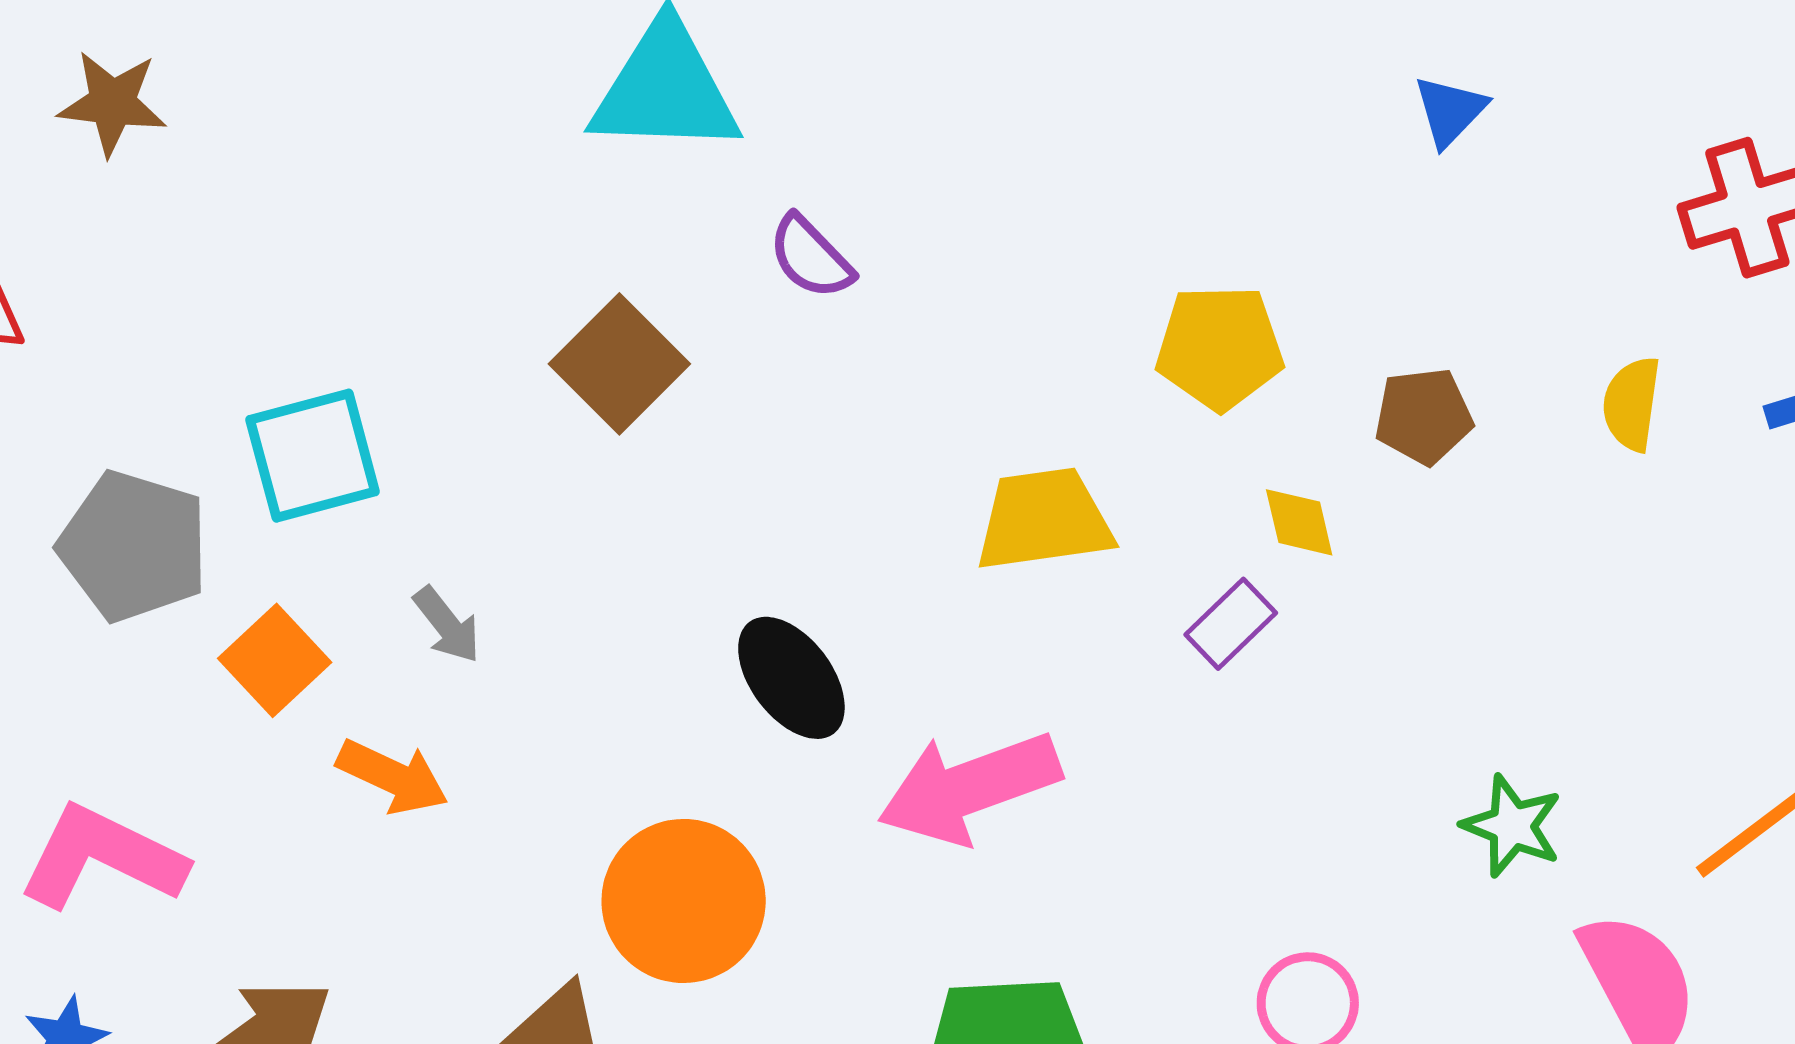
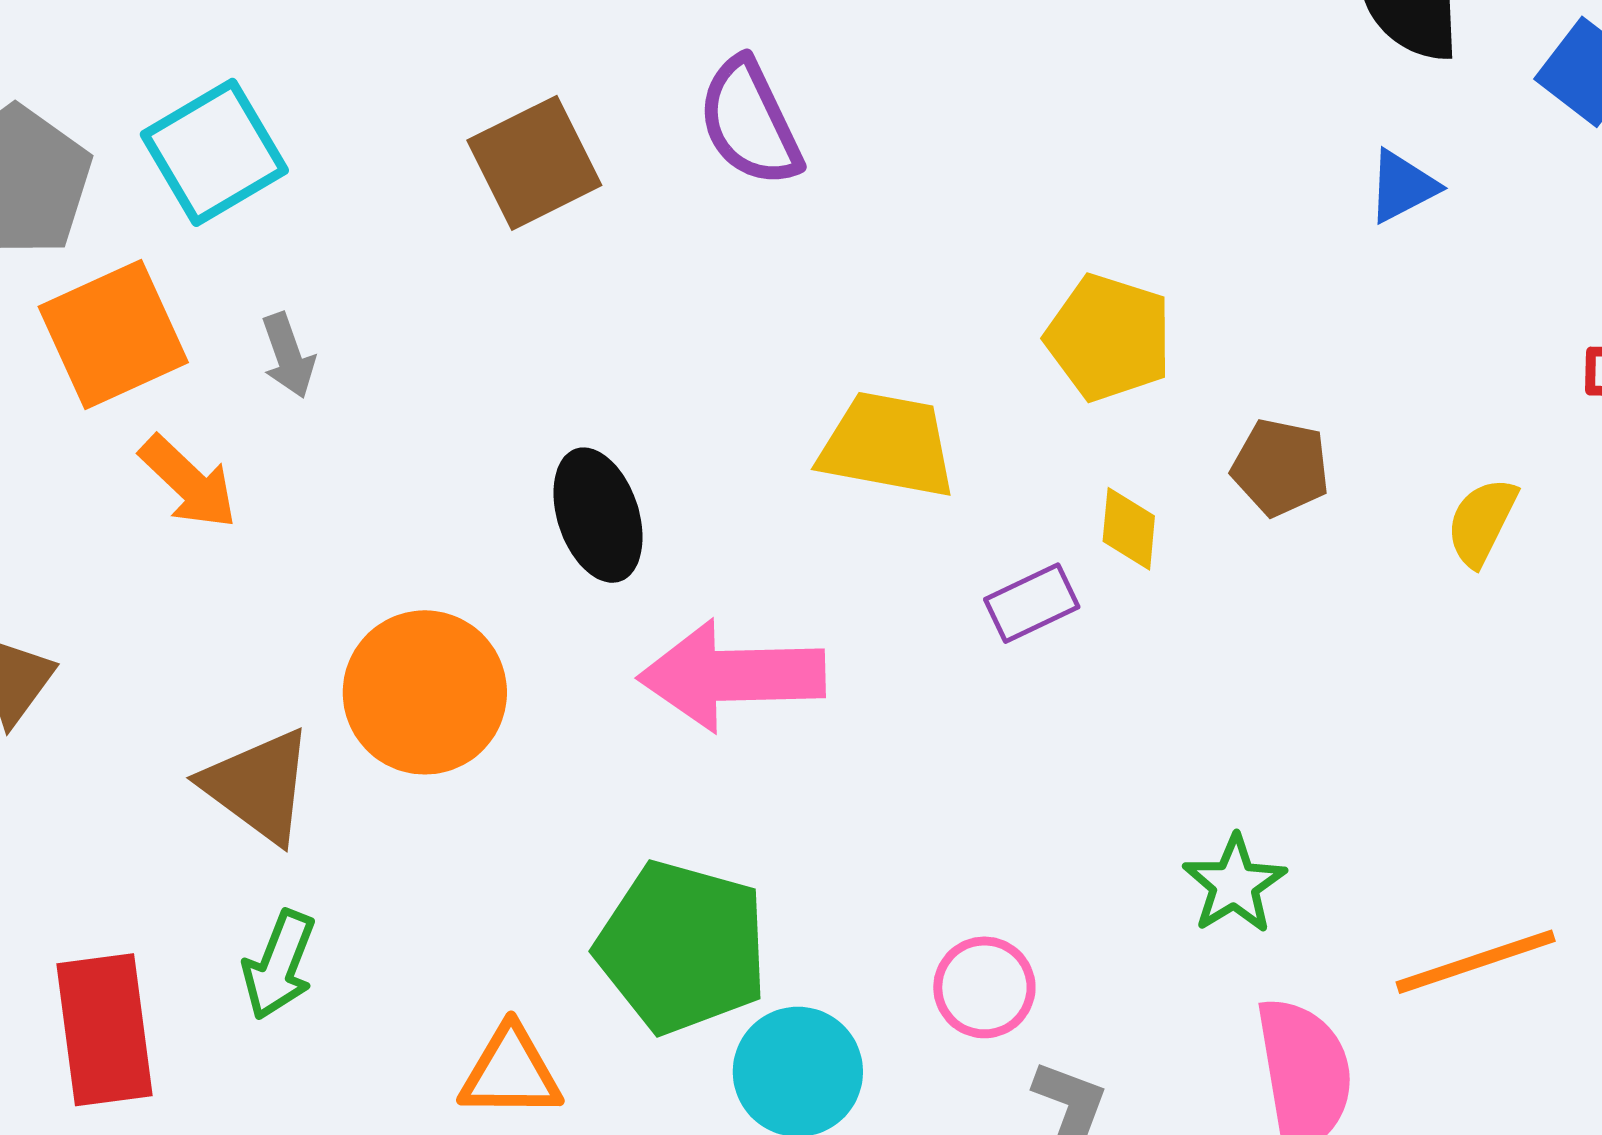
purple semicircle: (811, 257) -> (750, 122), size x1.4
cyan square: (313, 456) -> (214, 152), turned -34
orange square: (275, 660) -> (113, 334), size x1.4

